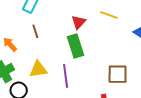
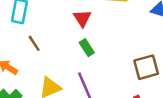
green rectangle: (76, 46) -> (87, 48), size x0.6

